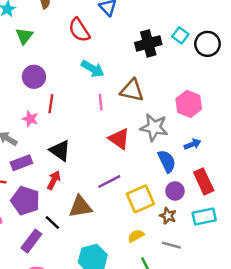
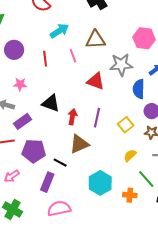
cyan arrow: (93, 69) -> (59, 31), turned -48
red line: (51, 104) -> (45, 59), moved
blue semicircle: (167, 161) -> (139, 89), turned -138
red arrow: (54, 180) -> (72, 117), moved
purple line: (109, 182) -> (97, 118), turned -36
yellow square: (140, 199) -> (126, 125), size x0.7

